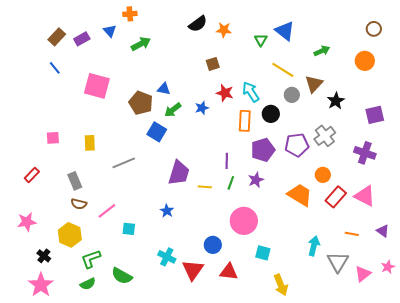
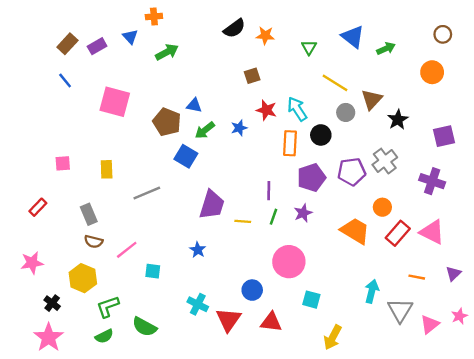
blue triangle: (285, 31) -> (353, 37), moved
green arrow: (322, 51) -> (386, 49), moved
purple triangle: (383, 231) -> (453, 273), turned 40
yellow arrow: (281, 285) -> (333, 337), turned 50

